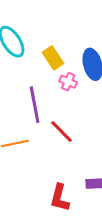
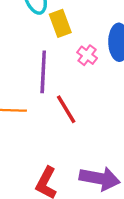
yellow rectangle: (53, 58) -> (60, 23), moved

